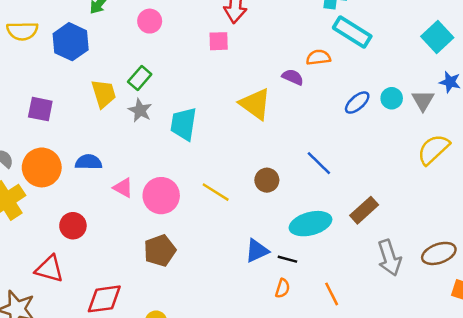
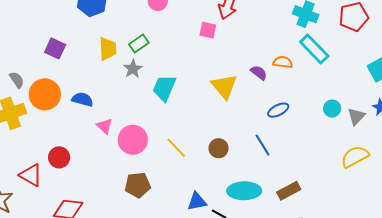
blue ellipse: (357, 103) -> (278, 110), moved
red circle: (73, 226) -> (59, 157), moved
brown pentagon: (160, 250) -> (138, 185), moved

